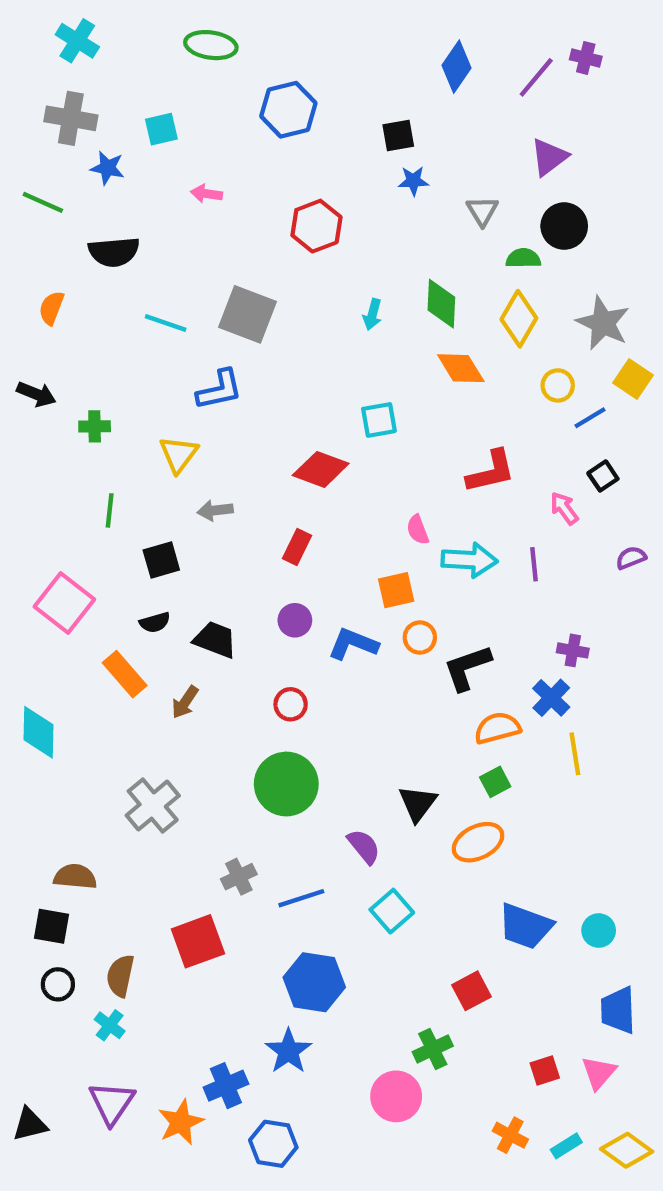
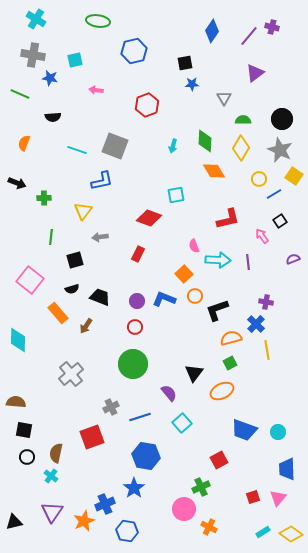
black circle: (564, 226) -> (282, 119), moved
black semicircle: (114, 252) -> (53, 117), size x0.7
orange square: (396, 590) -> (184, 274), turned -30
purple circle: (295, 620) -> (137, 301), moved
brown semicircle: (75, 877) -> (16, 402), moved
orange cross: (510, 1135) -> (209, 527), moved

